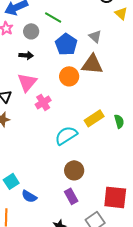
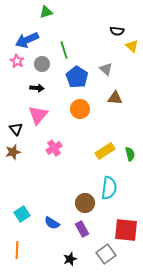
green line: (53, 17) -> (64, 50), turned 42
brown triangle: (92, 64) -> (115, 98), moved, size x0.7
pink cross: (43, 102) -> (54, 148), moved
cyan semicircle: (66, 135) -> (109, 188), moved, turned 130
blue semicircle: (29, 196) -> (52, 223), moved

